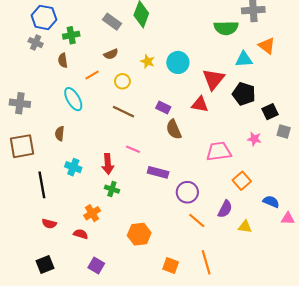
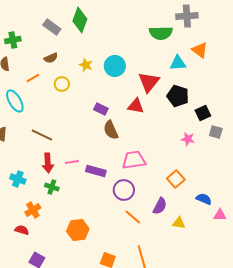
brown line: (124, 112) -> (42, 135), moved
pink line: (133, 149) -> (72, 162), moved, turned -32
pink trapezoid: (219, 151) -> (134, 160), moved
cyan cross: (73, 167) -> (18, 179), moved

